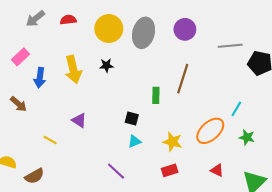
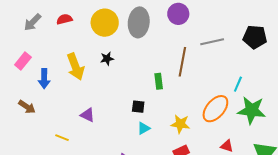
gray line: (230, 46) -> (212, 42), moved
green star: (247, 137) -> (252, 110), size x1.8

